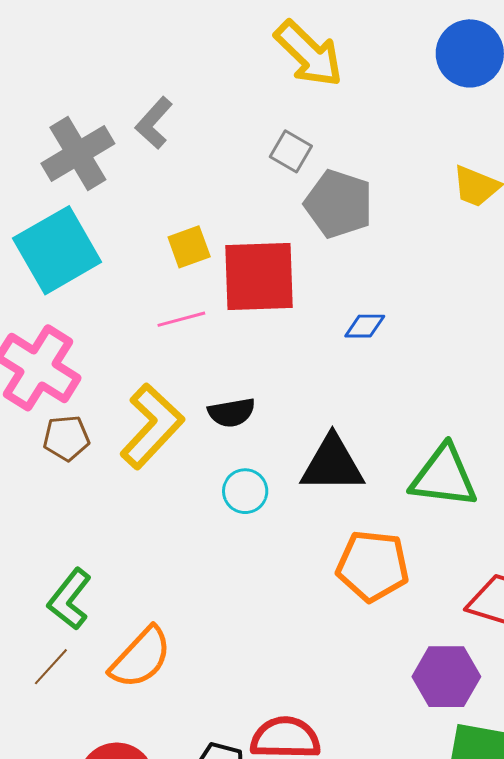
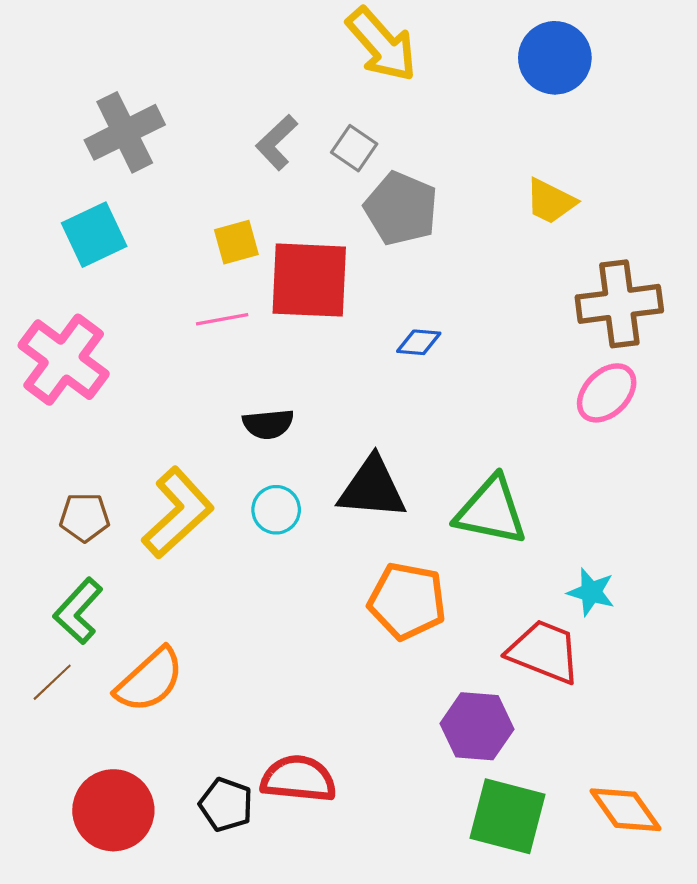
gray L-shape: (154, 123) -> (277, 142), moved
cyan square: (57, 250) -> (94, 235), size x0.7
yellow L-shape: (152, 426) -> (178, 513), moved
brown pentagon: (66, 438) -> (85, 517), moved

